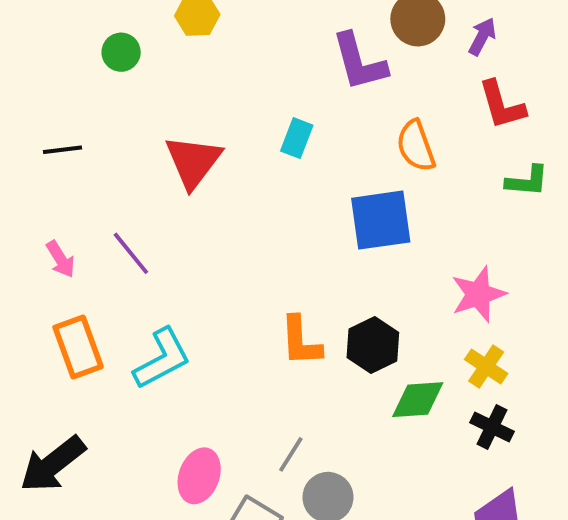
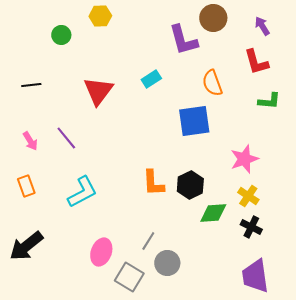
purple arrow: (482, 37) -> (262, 26), moved, turned -60
cyan rectangle: (297, 138) -> (151, 79), turned 36
orange rectangle: (78, 347) -> (26, 186), moved, size x0.7

